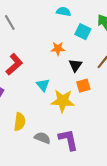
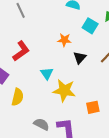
orange square: (83, 86) -> (93, 107), moved
yellow semicircle: (20, 122) -> (18, 97), moved

